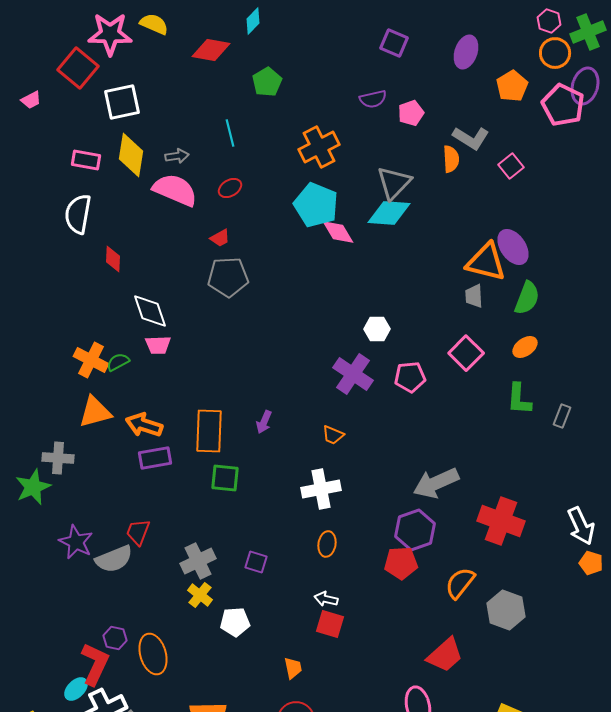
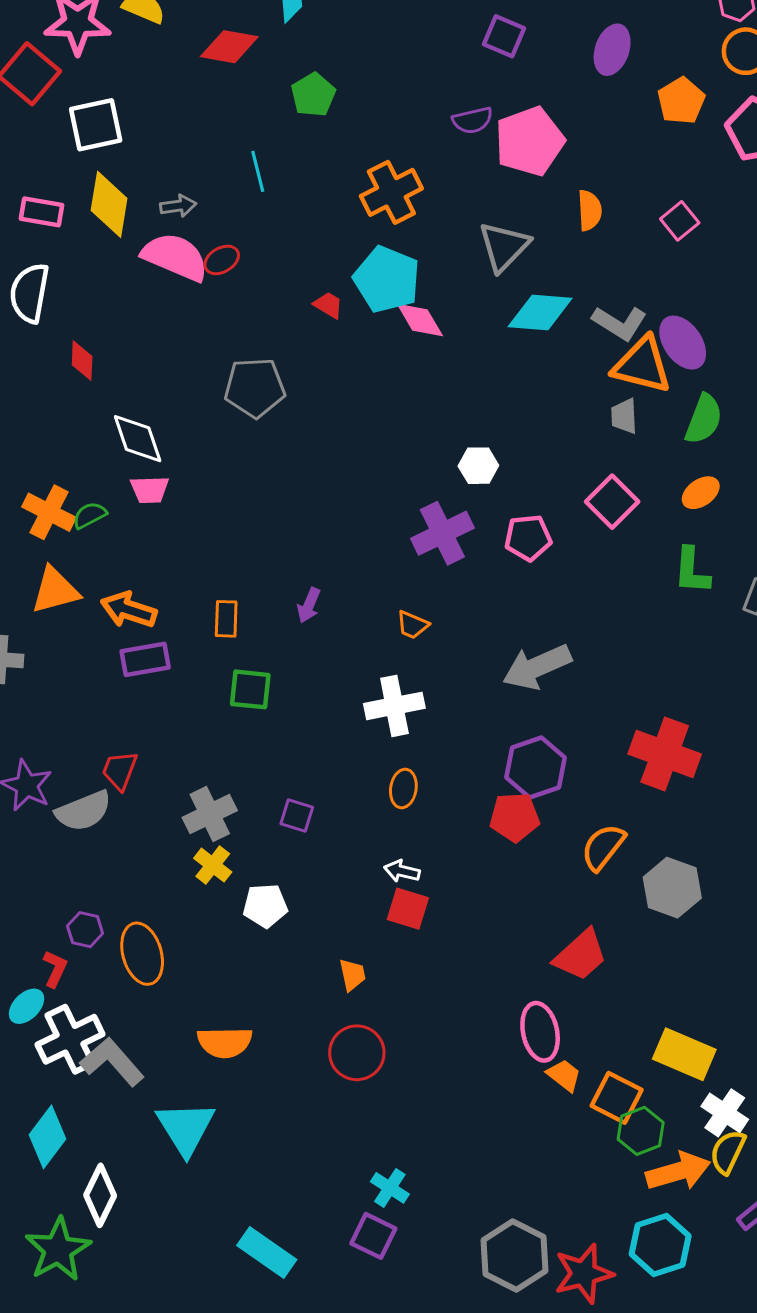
pink pentagon: (411, 113) -> (530, 141), size x1.8
gray L-shape: (471, 138) -> (620, 323), moved
red ellipse: (230, 188) -> (222, 260), moved
cyan diamond: (389, 213) -> (540, 312), moved
red trapezoid: (220, 238) -> (328, 305), moved, turned -120
purple cross: (353, 374) -> (442, 533), turned 30
orange rectangle: (209, 431) -> (226, 619), size x0.6
gray arrow: (436, 483) -> (537, 667), moved
red L-shape: (95, 664) -> (55, 969), size x0.6

